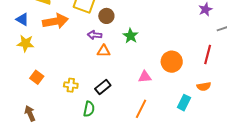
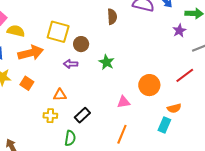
orange triangle: (104, 51) -> (60, 95), moved
red line: (208, 54) -> (185, 75), turned 42
orange square: (37, 77) -> (27, 83), moved
orange semicircle: (204, 86) -> (174, 108), moved

